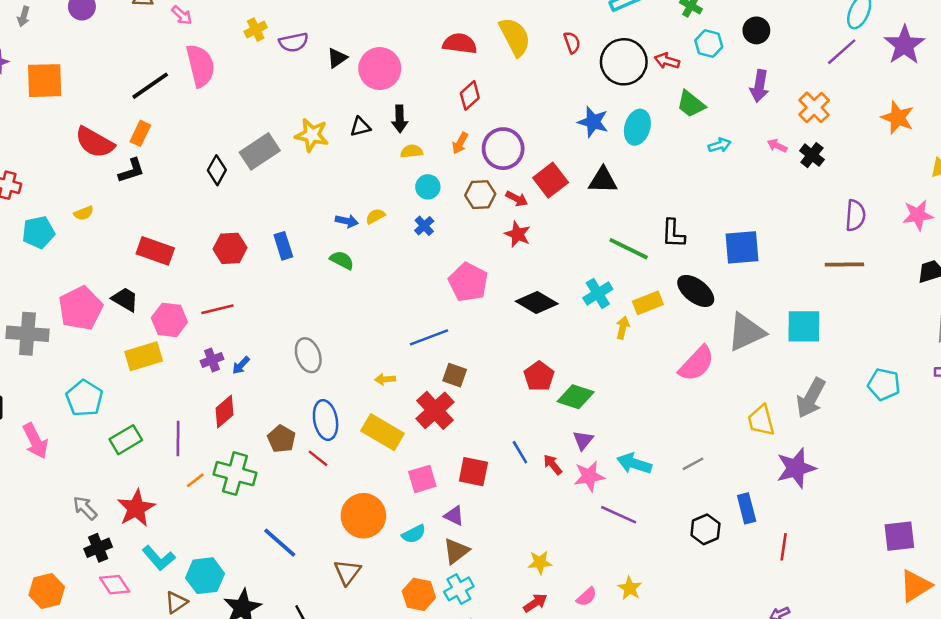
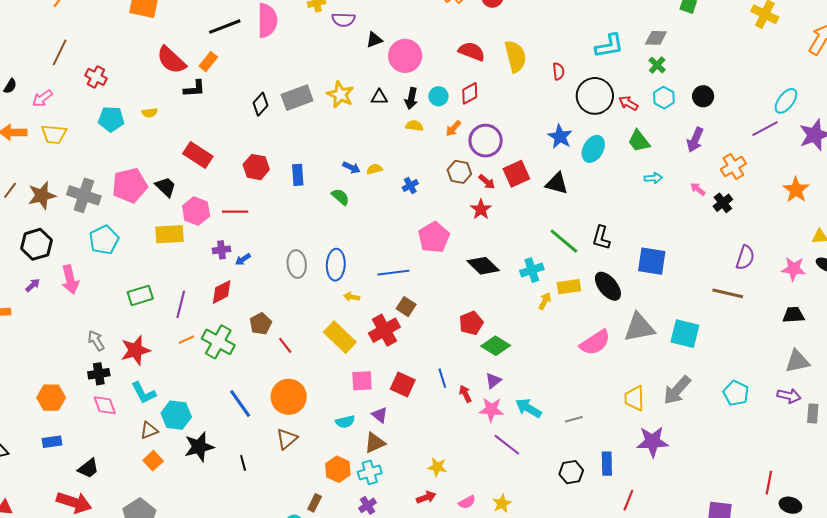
cyan circle: (428, 187) -> (438, 96), moved
cyan pentagon: (84, 398) -> (104, 240), moved
blue ellipse: (326, 420) -> (336, 265), moved
orange circle: (363, 516) -> (289, 397), moved

